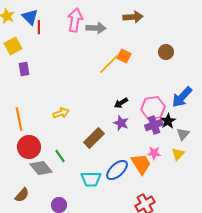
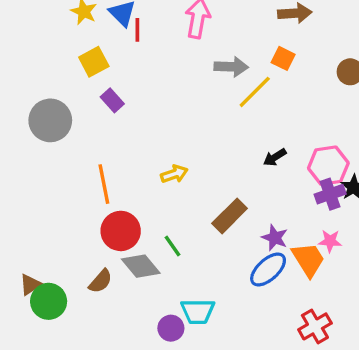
gray arrow: (96, 28) -> (231, 67), moved
orange square: (124, 56) -> (283, 58), moved
purple rectangle: (24, 69) -> (112, 100), turned -32
purple star: (121, 123) -> (275, 238), moved
cyan trapezoid: (91, 179) -> (198, 311), moved
brown semicircle: (22, 195) -> (101, 281), moved

